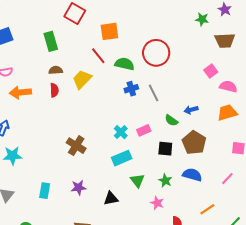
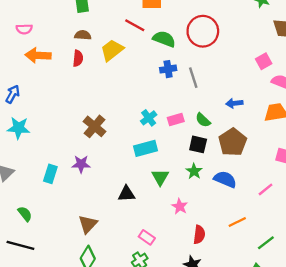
red line: (98, 56) -> (135, 25), turned -30
green semicircle: (171, 120) -> (203, 120), moved
green star: (165, 181) -> (194, 171), moved
purple star: (79, 187) -> (81, 164), moved

